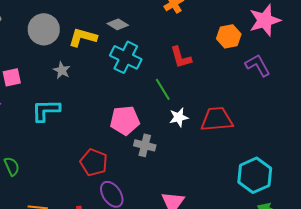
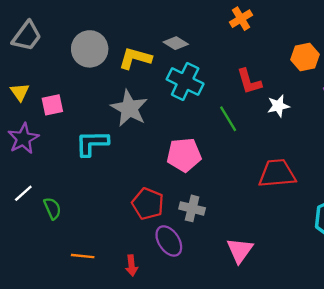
gray star: (62, 70) -> (129, 108), moved, size x1.8
white star: (179, 117) -> (278, 106), moved
red trapezoid: (217, 119) -> (277, 173), moved
gray cross: (145, 145) -> (192, 208), moved

